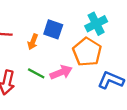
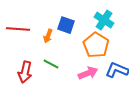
cyan cross: (96, 24) -> (104, 20), turned -30
pink arrow: (61, 72) -> (88, 73), moved

